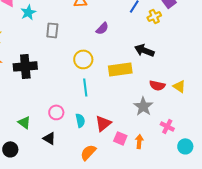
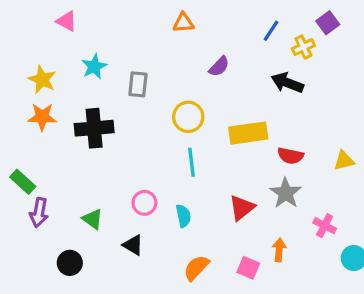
cyan star: (28, 12) -> (94, 67), moved
gray rectangle: (52, 30) -> (138, 84), moved
black arrow: (144, 50) -> (287, 83), moved
red semicircle: (157, 85) -> (290, 156), moved
yellow triangle: (179, 86) -> (344, 161), turned -48
red triangle: (103, 123) -> (242, 208), moved
pink square: (120, 138) -> (248, 268), moved

